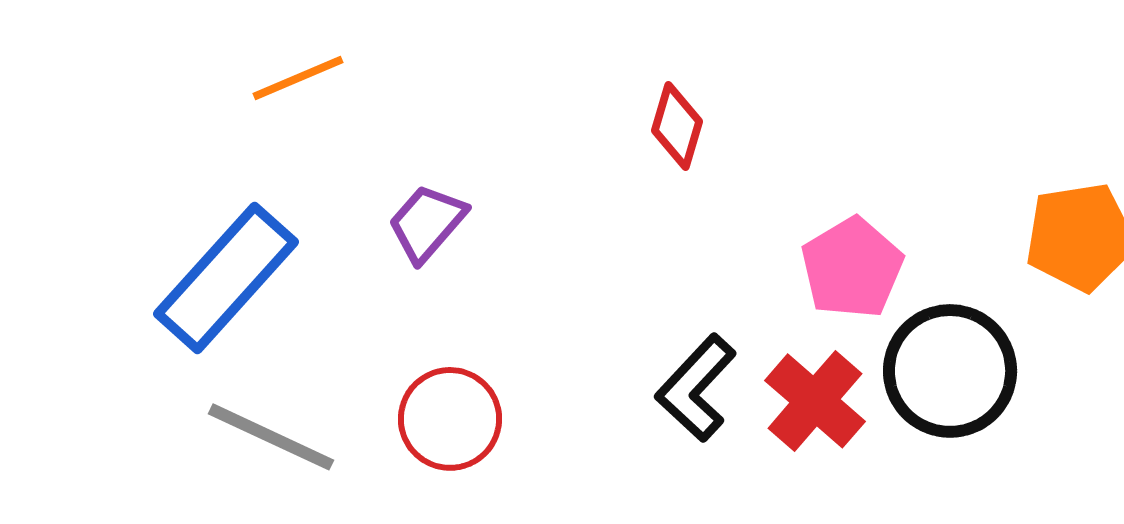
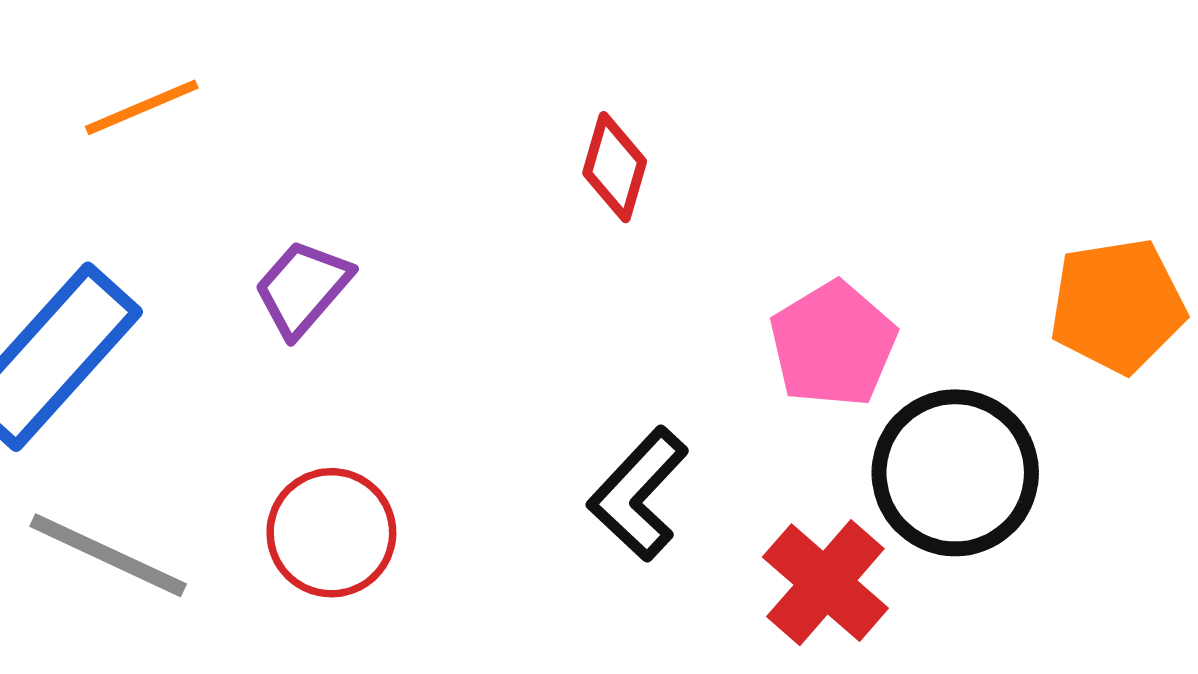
red cross: (815, 401) -> (825, 583), moved

